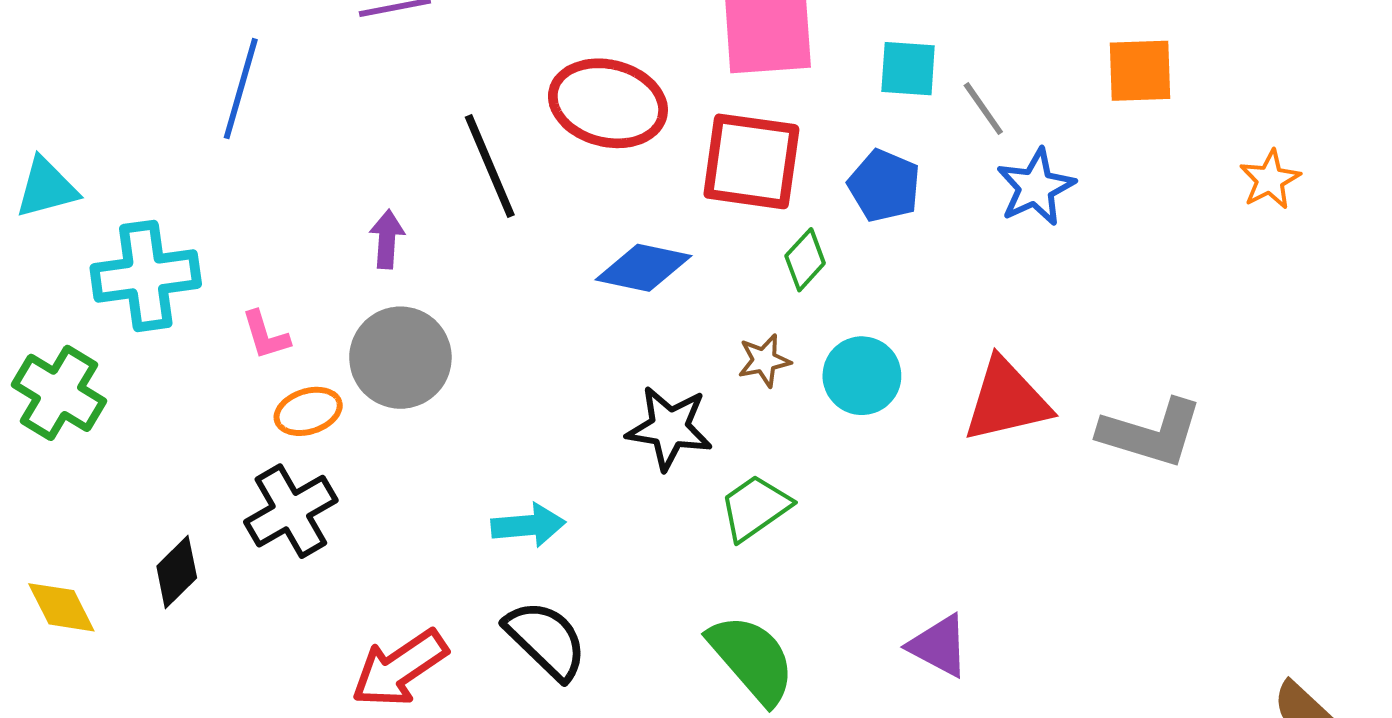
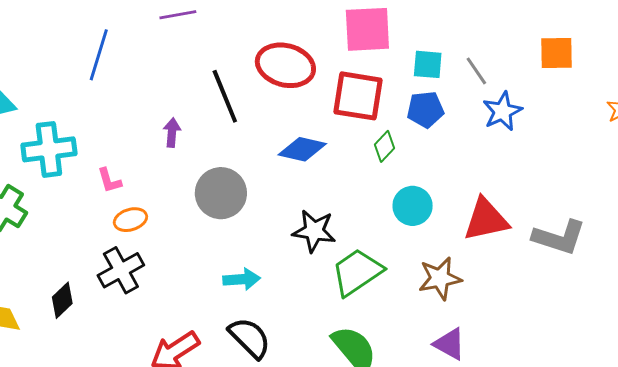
cyan square: (908, 69) -> (428, 64), moved
blue pentagon: (884, 186) -> (425, 109), turned -30
gray circle: (400, 358) -> (221, 193), moved
brown star: (764, 360) -> (440, 278), moved, size x1.6
green trapezoid: (755, 508) -> (357, 272), size x1.4

